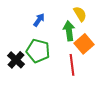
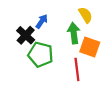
orange square: (84, 44) -> (90, 47), turned -30
black cross: (16, 60) -> (26, 35), moved

